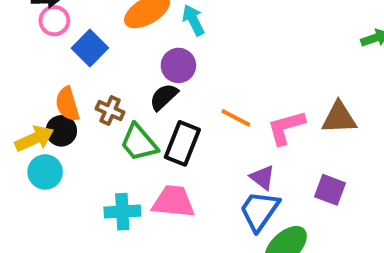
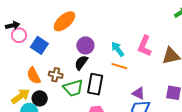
cyan arrow: (193, 20) -> (118, 49), moved
pink L-shape: (286, 128) -> (145, 46), moved, turned -40
black circle: (61, 131) -> (40, 98), moved
green trapezoid: (139, 143) -> (73, 88), turned -55

